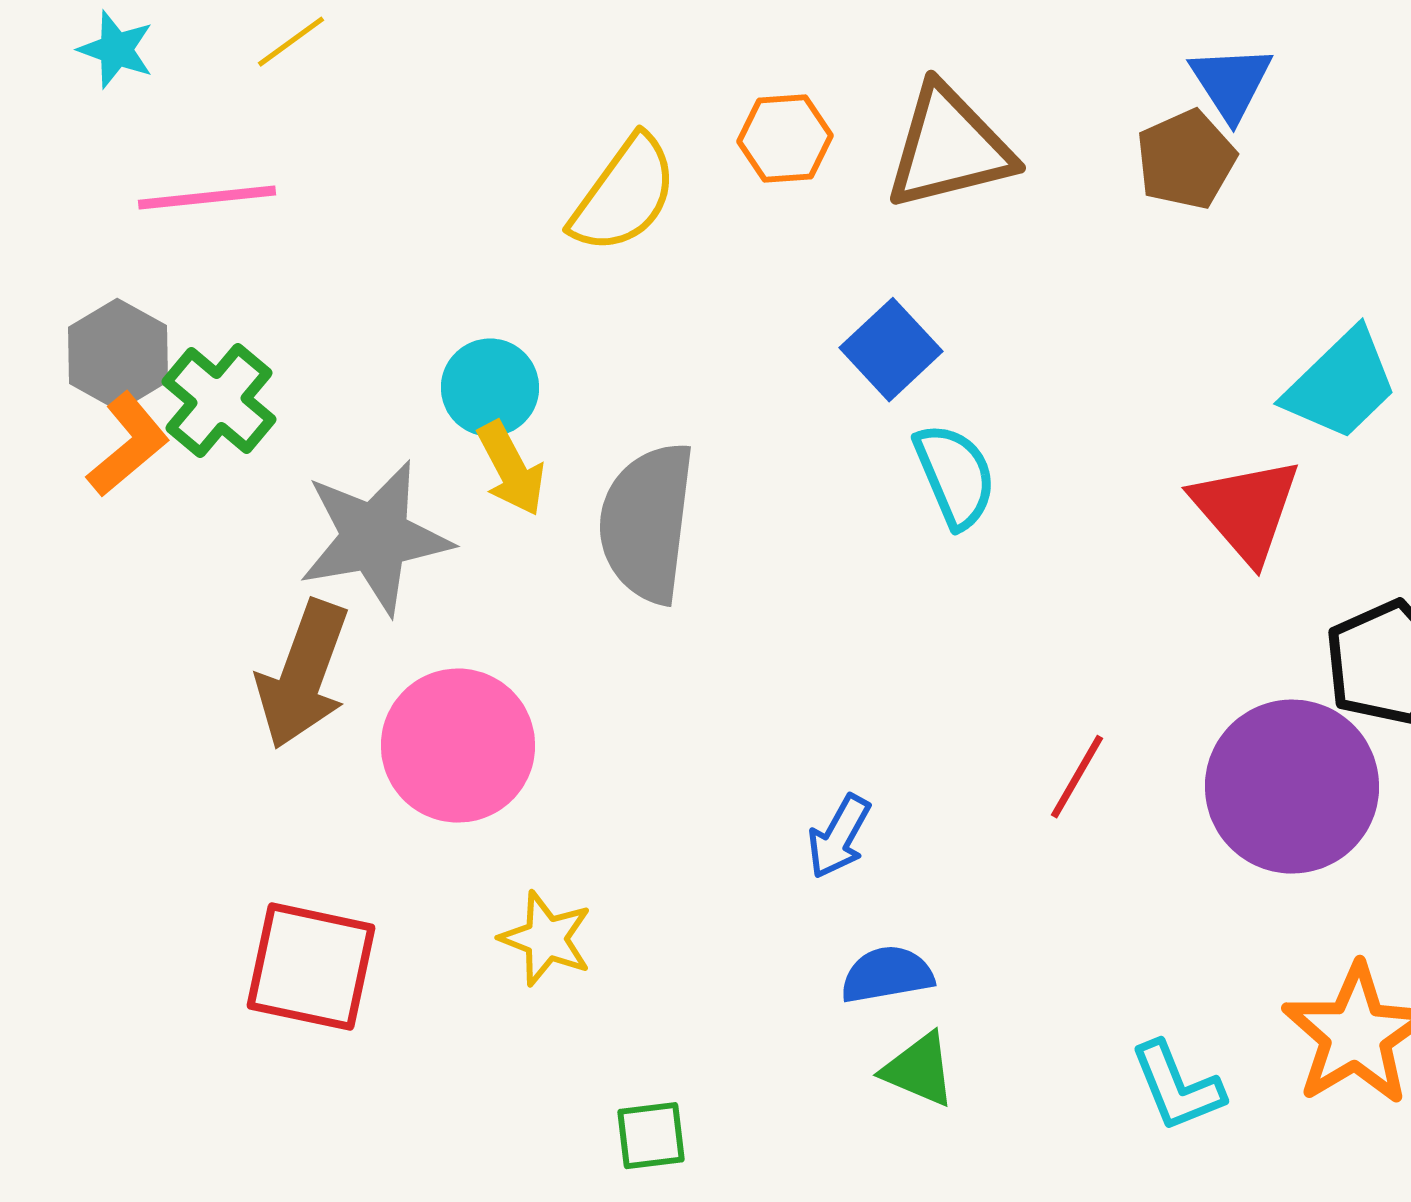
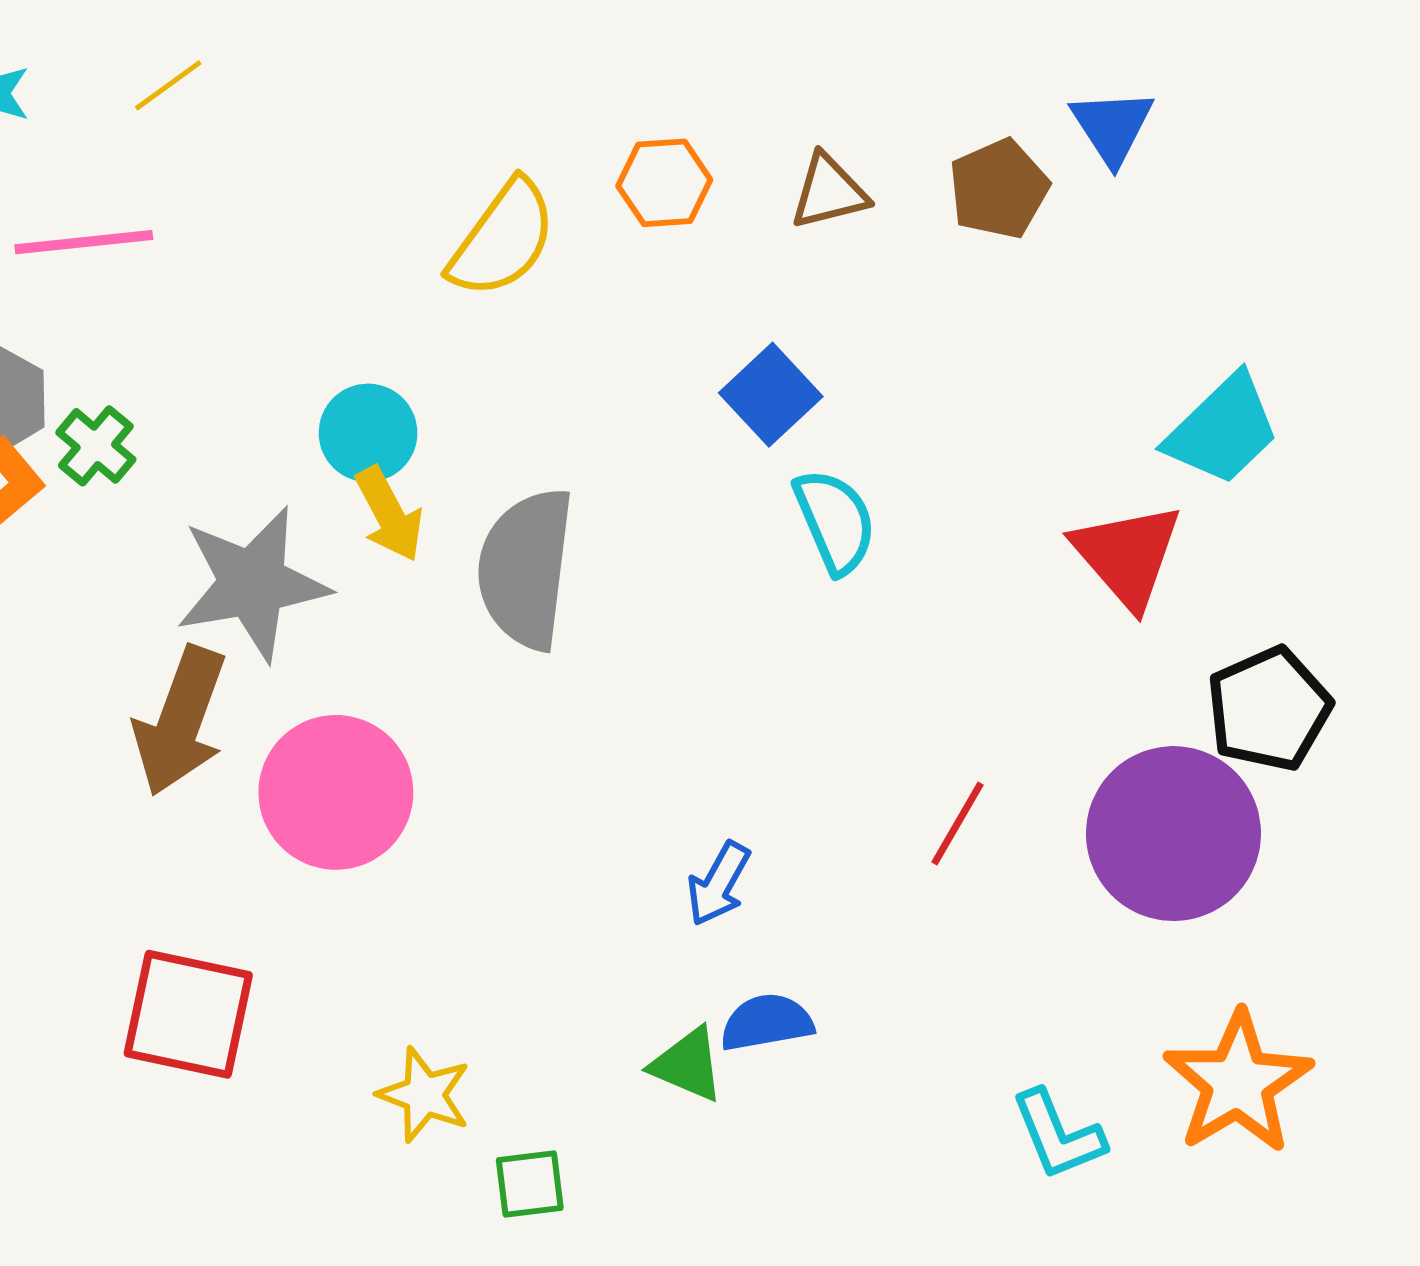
brown triangle: (949, 148) -> (829, 192), size x0.6
brown pentagon: (1186, 160) -> (999, 189), moved
green cross: (219, 401) -> (96, 446), size x0.7
yellow star: (546, 939) -> (424, 1095), moved
green triangle: (919, 1070) -> (687, 1065), moved

